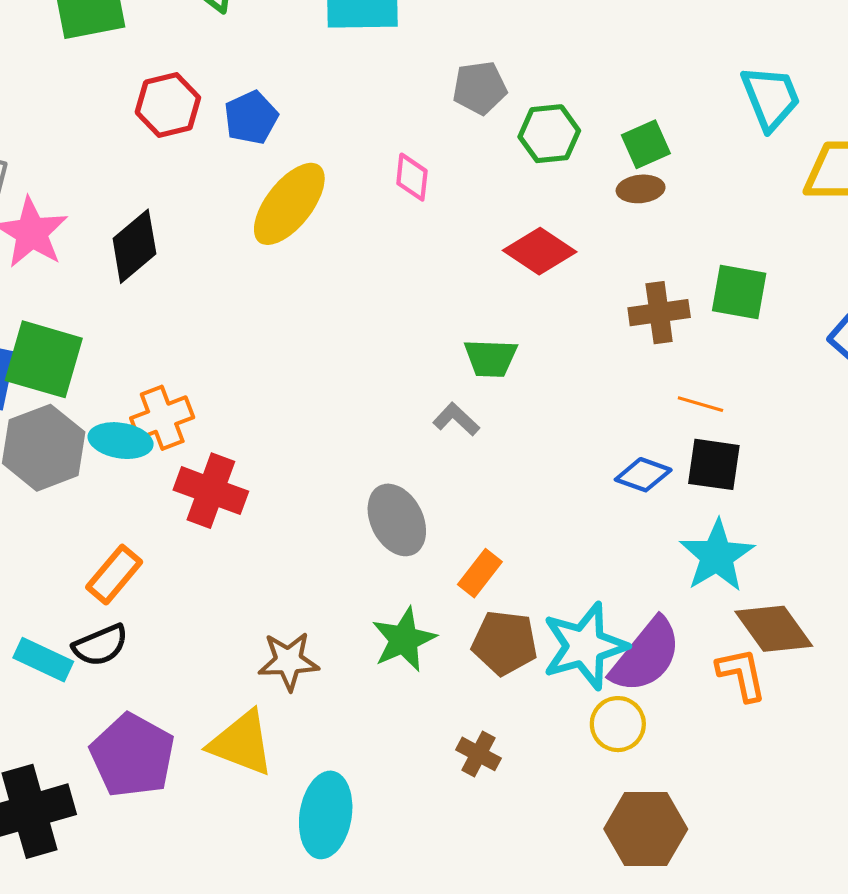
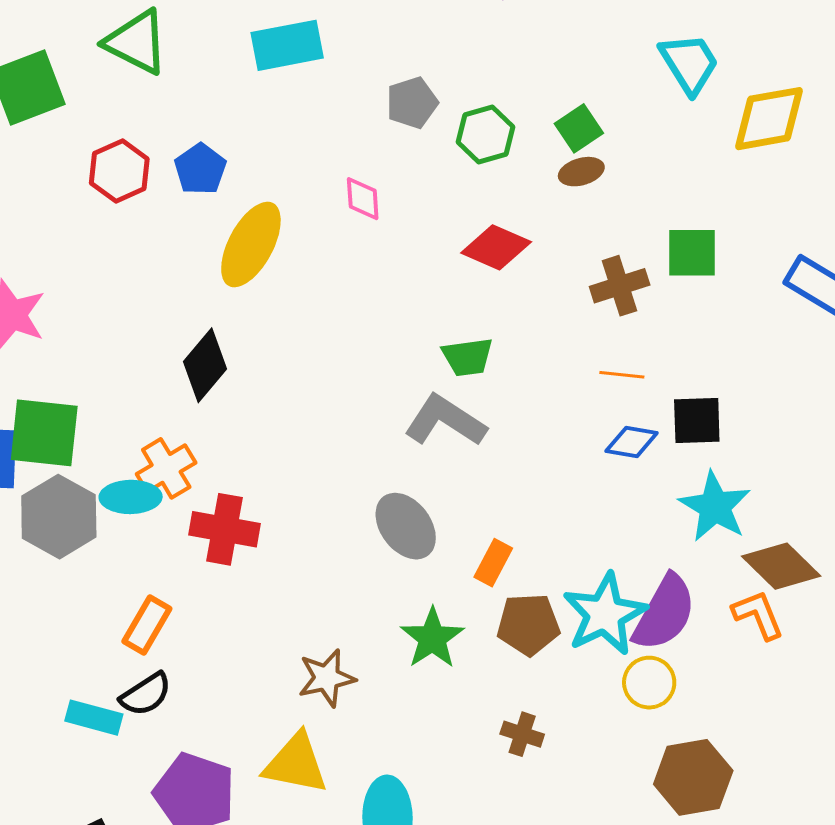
black diamond: (134, 246) -> (205, 365), moved
orange line: (700, 404) -> (622, 375), moved
gray L-shape: (456, 419) -> (445, 421), size x1.8

